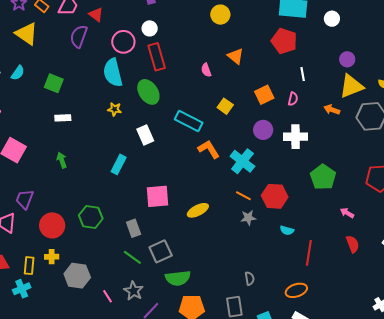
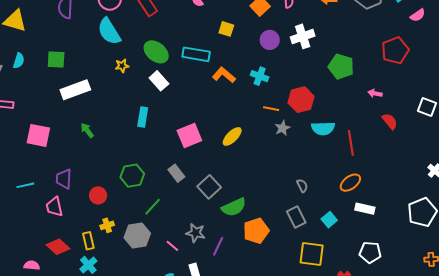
green ellipse: (148, 92) -> (156, 52), moved
white rectangle: (63, 118) -> (75, 90), size x1.8
cyan cross: (242, 161) -> (260, 76), size x0.7
red circle: (52, 225) -> (98, 195), size x0.7
cyan semicircle: (287, 230) -> (323, 128), size x1.6
green line: (132, 257) -> (153, 207), moved, turned -66

